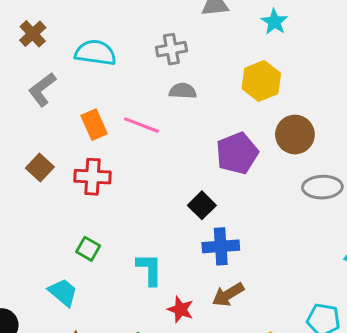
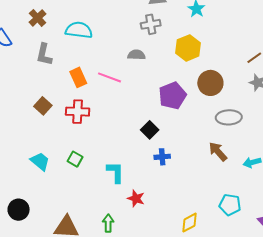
gray cross: (171, 49) -> (151, 24), moved
gray L-shape: (42, 89) -> (44, 55), turned -40
blue cross: (221, 246) -> (162, 157), size x0.7
cyan trapezoid: (63, 292) -> (40, 161), moved
brown arrow: (228, 295) -> (218, 152), moved, turned 80

